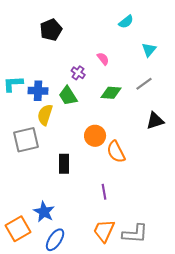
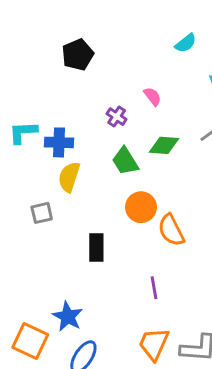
green trapezoid: (68, 96) -> (125, 161), moved
gray square: (26, 140) -> (42, 213), size x0.6
orange square: (18, 229) -> (30, 341), turned -35

